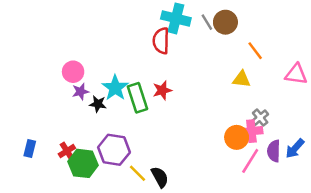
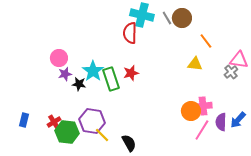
gray cross: (260, 118) -> (231, 72), moved
yellow line: (138, 173) -> (102, 135), moved

